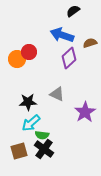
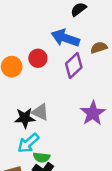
red circle: (29, 52) -> (38, 58), moved
gray triangle: (57, 94) -> (40, 112), moved
purple star: (85, 112) -> (93, 113), moved

